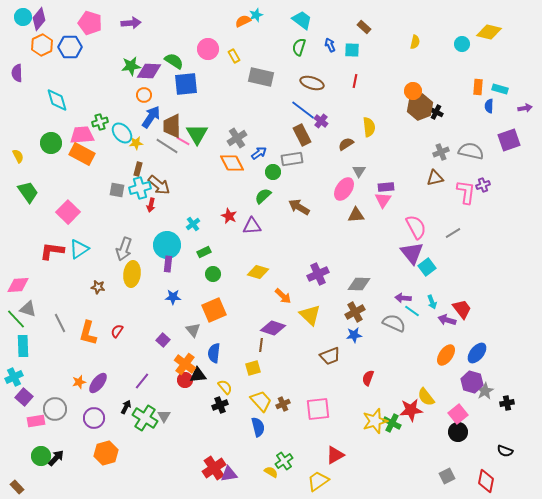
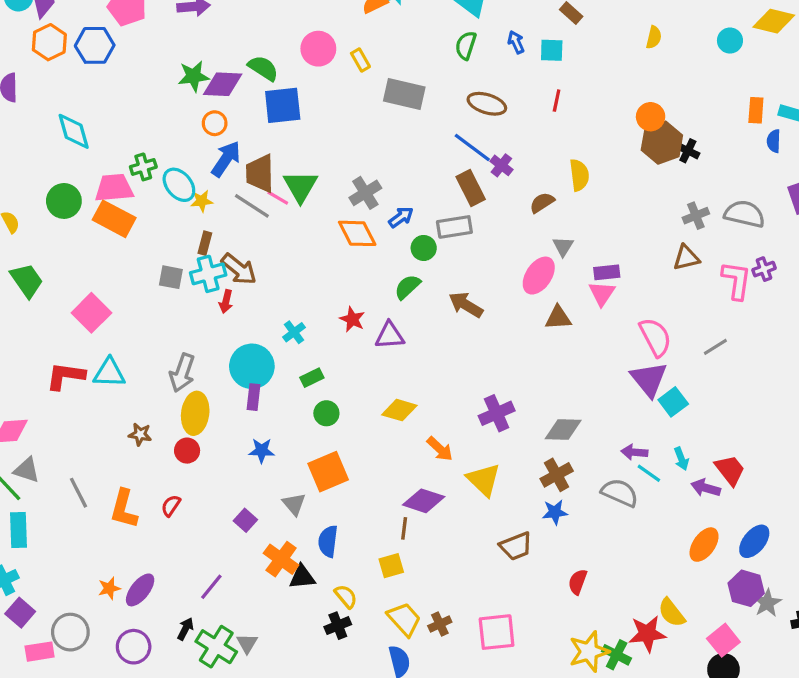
cyan triangle: (79, 249) -> (109, 373), turned 35
red circle: (185, 380) -> (187, 451), moved

